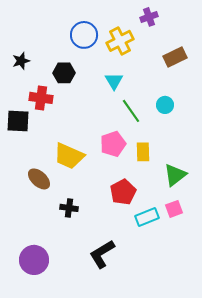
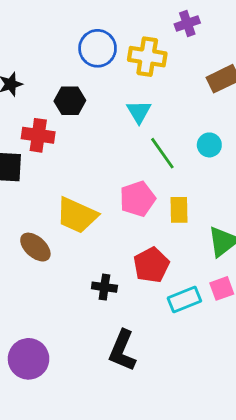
yellow cross: (120, 41) -> (147, 57), turned 36
black cross: (69, 208) -> (104, 287), moved
black L-shape: (102, 254) -> (122, 351), turned -36

